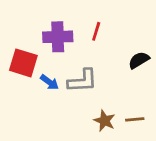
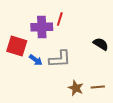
red line: (96, 31) -> (60, 19), moved
black semicircle: (139, 60) -> (101, 44), turned 63

